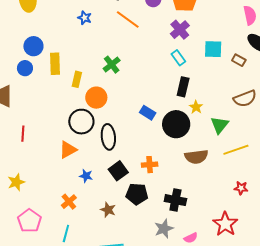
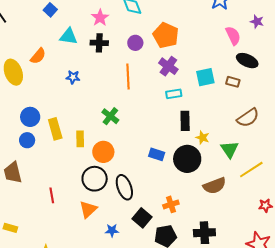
orange line: (128, 19) -> (128, 77), moved, turned 65
cyan rectangle: (178, 58) -> (174, 94), turned -49
red line: (23, 134) -> (52, 195), moved

